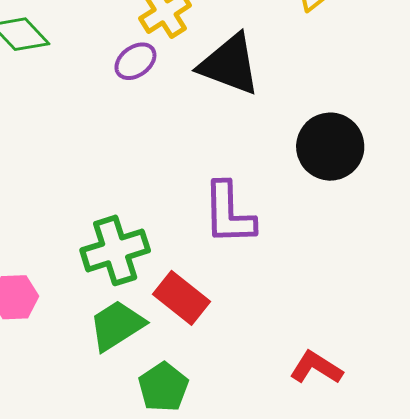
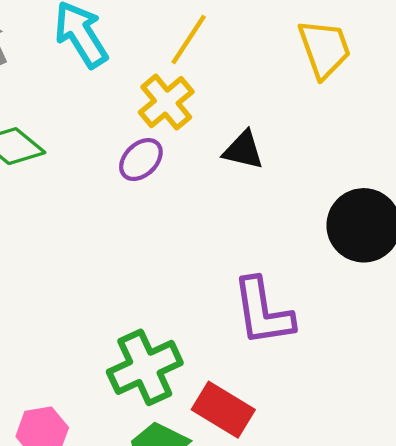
black triangle: (229, 64) -> (243, 150), size x0.6

